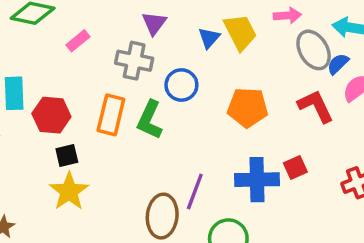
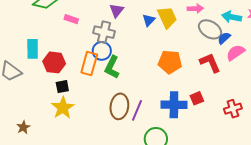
pink rectangle: (78, 41) -> (71, 19), turned 56
gray ellipse: (314, 50) -> (210, 29), turned -30
blue circle: (181, 85) -> (102, 51), moved
brown ellipse: (162, 216) -> (119, 106), moved

